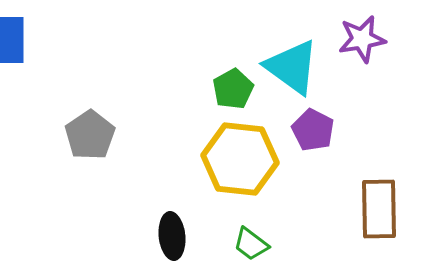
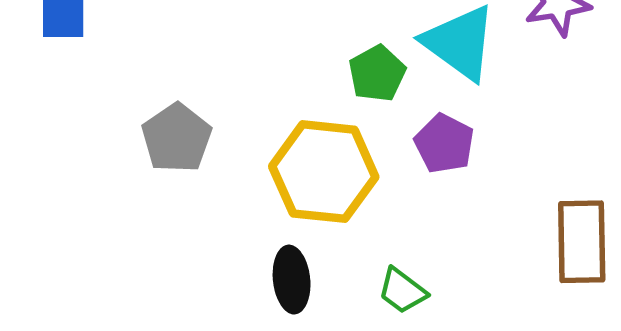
purple pentagon: (313, 130) -> (444, 144), moved
yellow hexagon: (240, 159) -> (324, 172), moved

